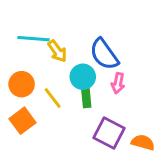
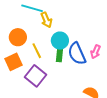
blue semicircle: (104, 54) -> (77, 54), moved
pink arrow: (118, 83) -> (96, 52), moved
purple square: (109, 133) -> (35, 76), moved

